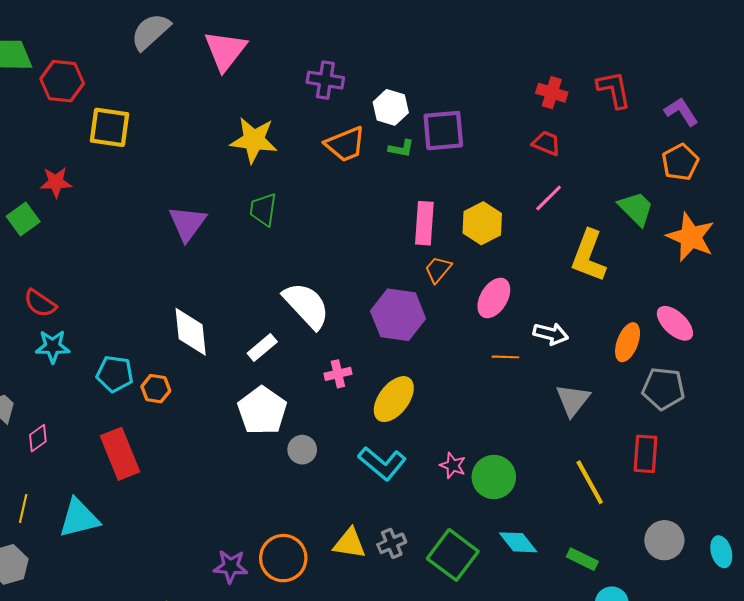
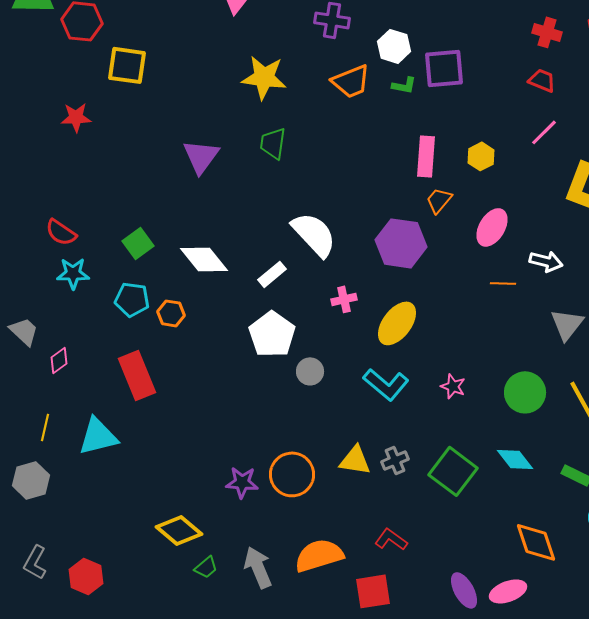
green square: (23, 219) -> (138, 243), moved
yellow hexagon: (482, 223) -> (481, 156), size x0.7
white diamond: (191, 332) -> (204, 259), turned -33
green circle: (494, 477) -> (525, 392), moved

